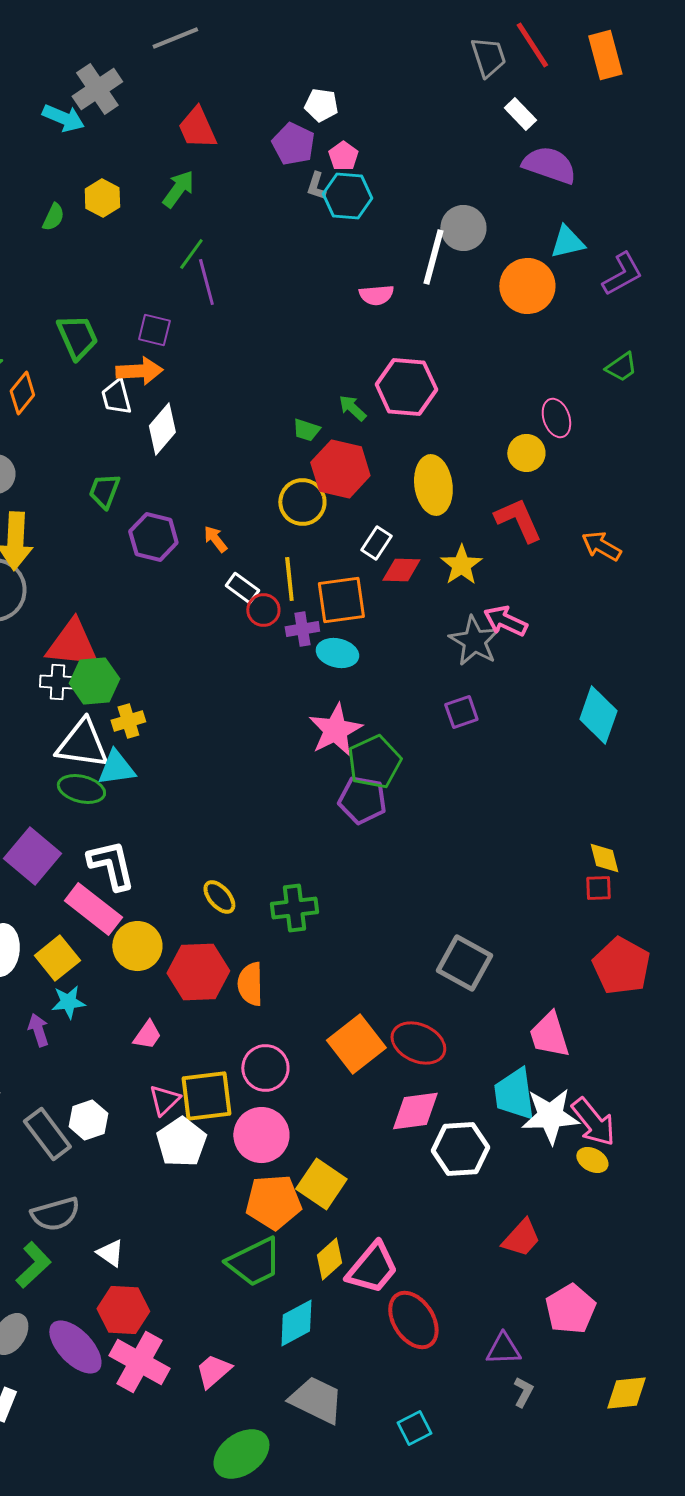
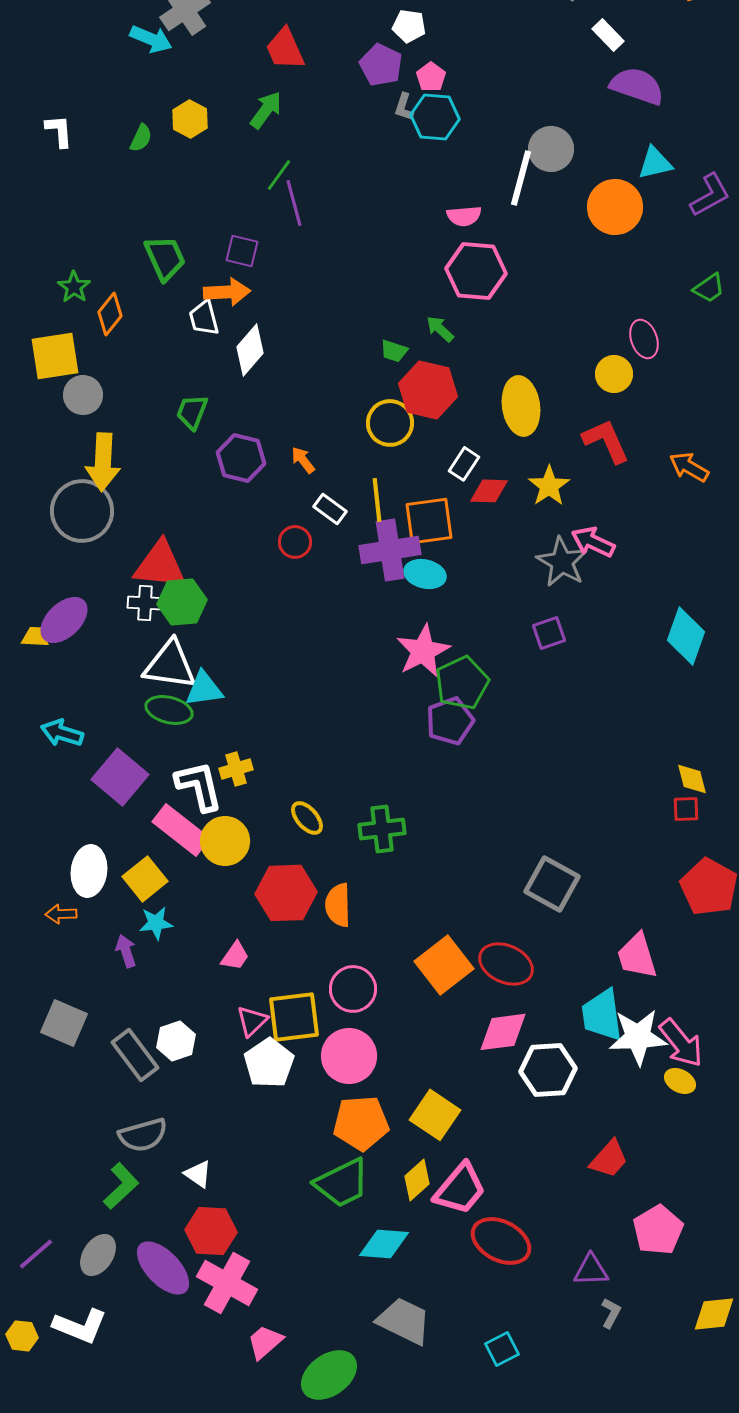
pink hexagon: (406, 387) -> (476, 271), moved
red circle: (263, 610) -> (295, 542), moved
purple cross: (302, 629) -> (390, 550), size x1.8
yellow cross: (128, 721) -> (236, 769), moved
purple pentagon: (362, 800) -> (450, 721), turned -30
yellow circle: (137, 946) -> (225, 841), moved
yellow square: (321, 1184) -> (435, 1115), moved
red ellipse: (413, 1320) -> (501, 1241), turned -30
cyan diamond: (296, 1323) -> (384, 1244), turned 33
pink trapezoid: (213, 1371) -> (265, 1342), moved

